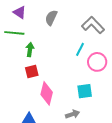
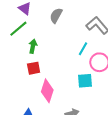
green line: (14, 33) -> (18, 29), turned -48
cyan square: (85, 91) -> (85, 81), moved

